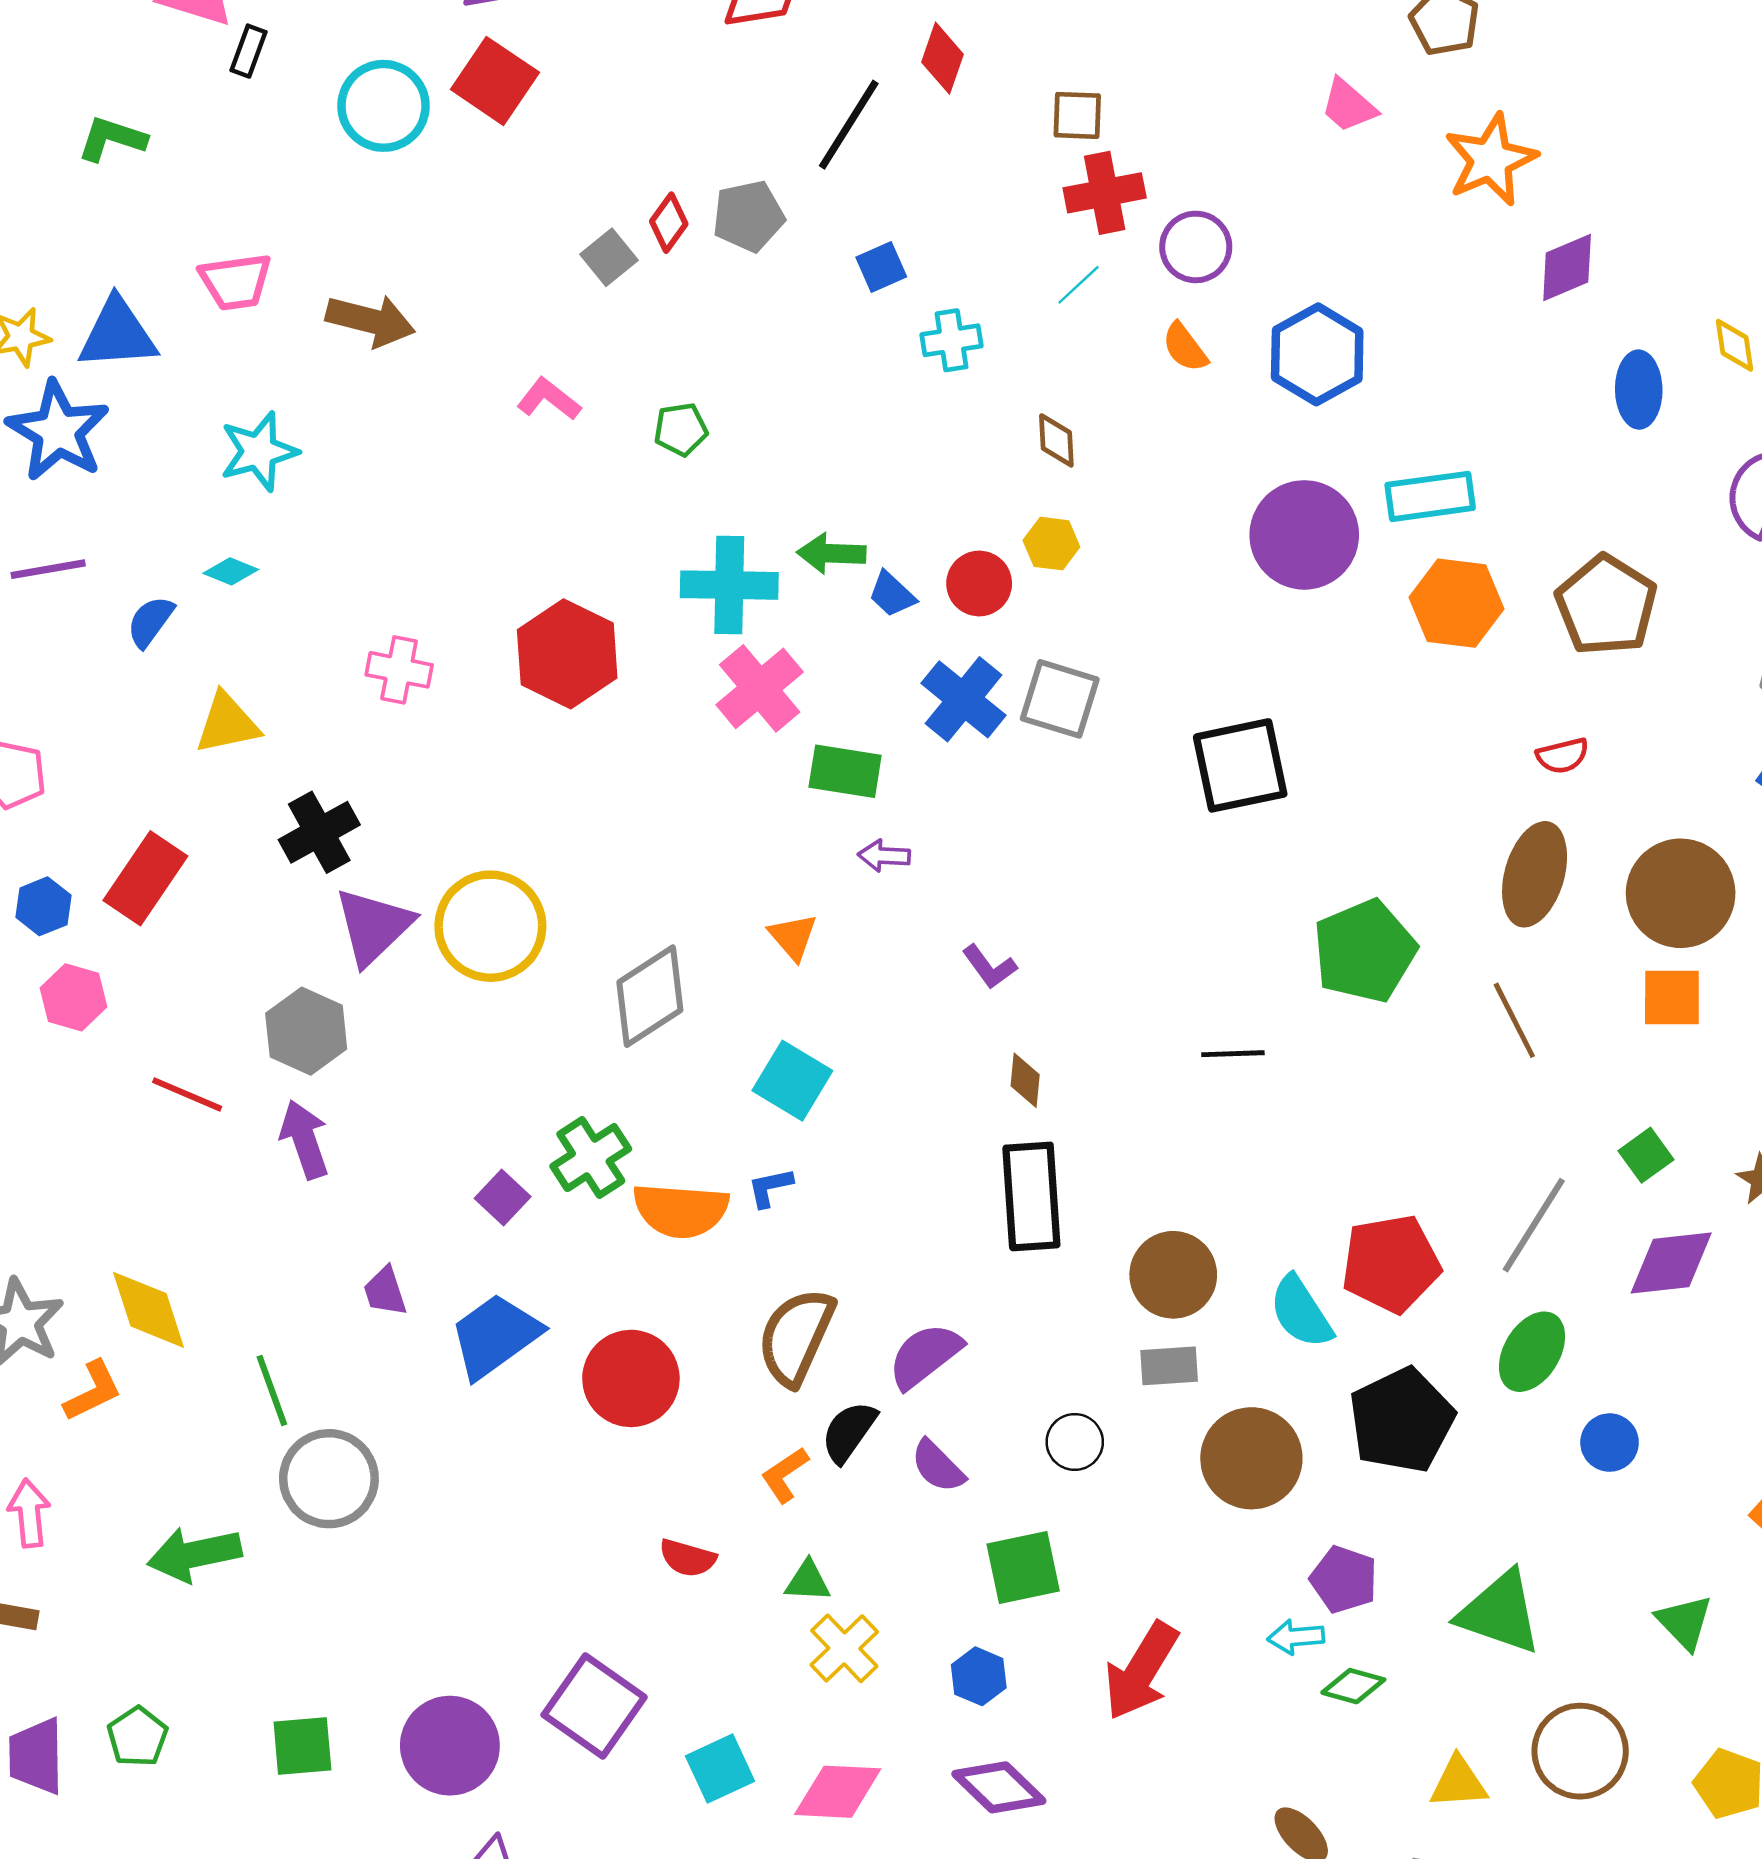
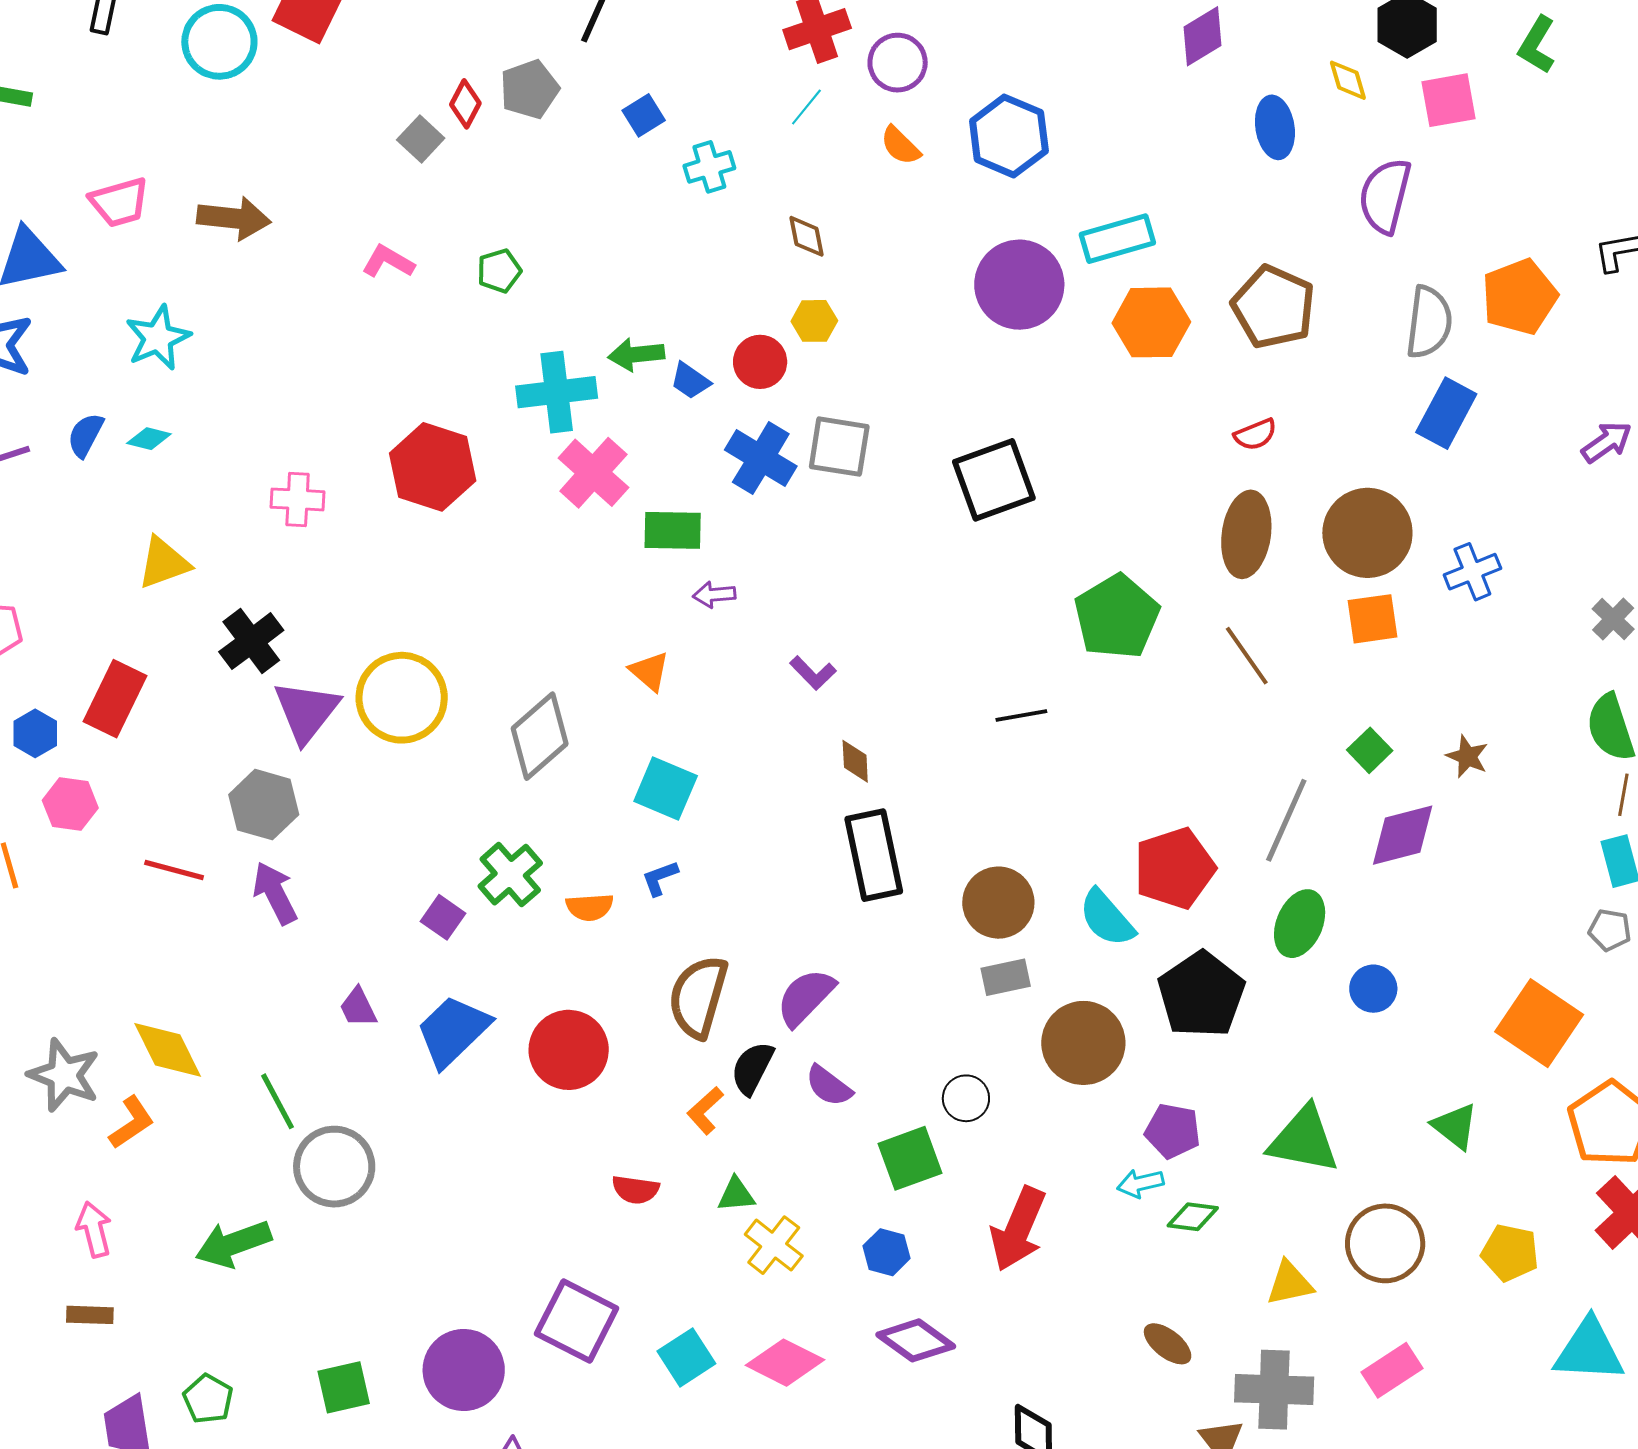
blue semicircle: (150, 622) -> (86, 435), moved
orange semicircle: (681, 1210) -> (590, 907), size x0.6
black circle: (1075, 1442) -> (966, 1098), moved
pink diamond: (838, 1792) -> (785, 1363), turned 32

